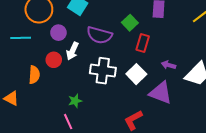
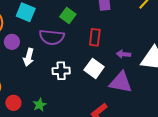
green square: (130, 23) -> (68, 15), moved
red circle: (54, 60) -> (13, 103), moved
white cross: (103, 71) -> (61, 71), size x0.7

